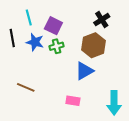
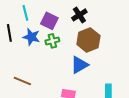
black cross: (102, 20) -> (79, 15), moved

